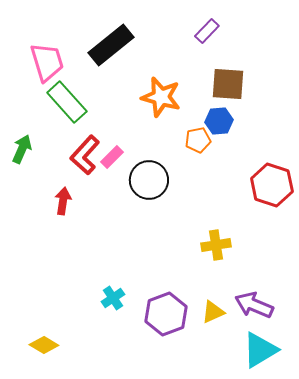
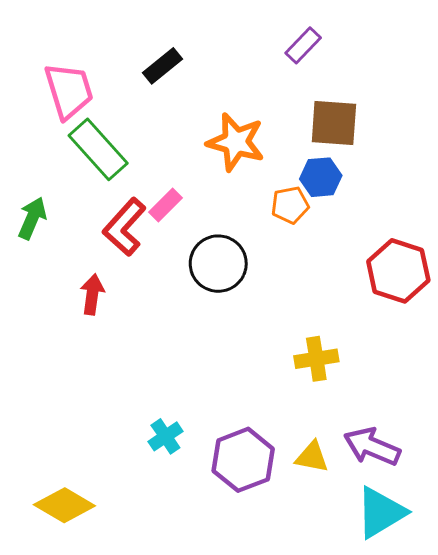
black rectangle: (111, 45) -> (163, 66), size x0.6
pink rectangle: (112, 157) -> (165, 205), moved
yellow triangle: (213, 312) -> (312, 457), turned 35
yellow diamond: (44, 345) -> (64, 505), size x1.4

